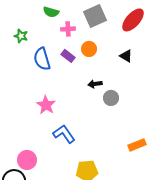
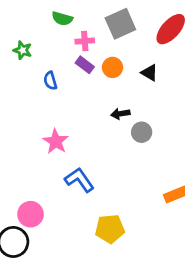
purple rectangle: (68, 56) -> (85, 65), moved
black triangle: (126, 56) -> (150, 73), moved
blue semicircle: (42, 59) -> (50, 81), size x0.6

